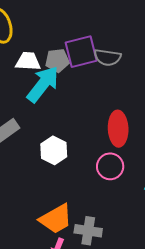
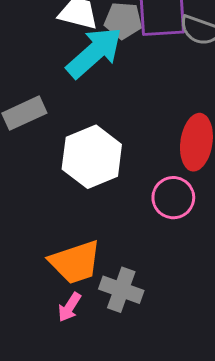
white hexagon: (54, 150) -> (92, 157), size x1.4

